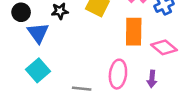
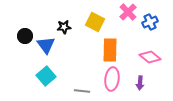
black circle: (21, 12) -> (25, 36), moved
orange rectangle: (134, 32) -> (110, 50), moved

